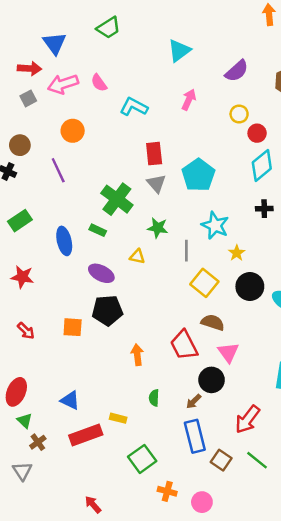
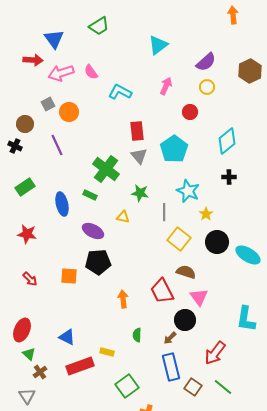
gray square: (28, 98) -> (48, 104), moved
yellow circle: (239, 114) -> (207, 87), moved
red circle: (257, 133) -> (190, 112), moved

